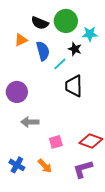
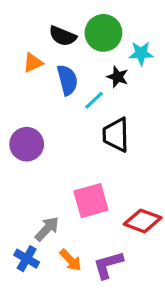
gray arrow: (30, 122) -> (47, 229), moved, turned 132
pink square: (56, 142) -> (91, 201), moved, size x1.6
purple L-shape: (83, 169) -> (108, 265), moved

